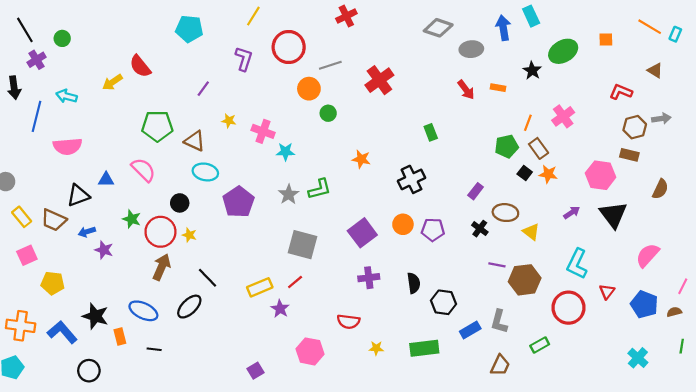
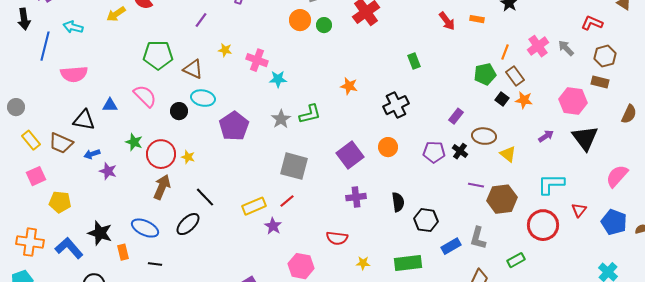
green circle: (328, 113) -> (324, 25), moved
gray arrow: (661, 119) -> (566, 48), moved, turned -126
black triangle: (78, 195) -> (84, 120), turned 30
black circle: (180, 203) -> (179, 111), moved
purple pentagon: (433, 230) -> (434, 152), moved
cyan L-shape: (577, 264) -> (551, 184), turned 64

